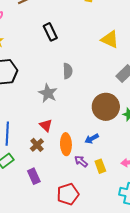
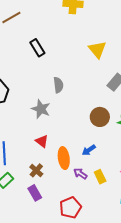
yellow triangle: (110, 39) -> (97, 50), turned 30
brown circle: (106, 107) -> (100, 117), size x0.7
brown cross: (37, 145) -> (36, 170), moved

